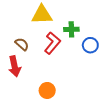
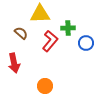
brown semicircle: (22, 44) -> (21, 33), moved

